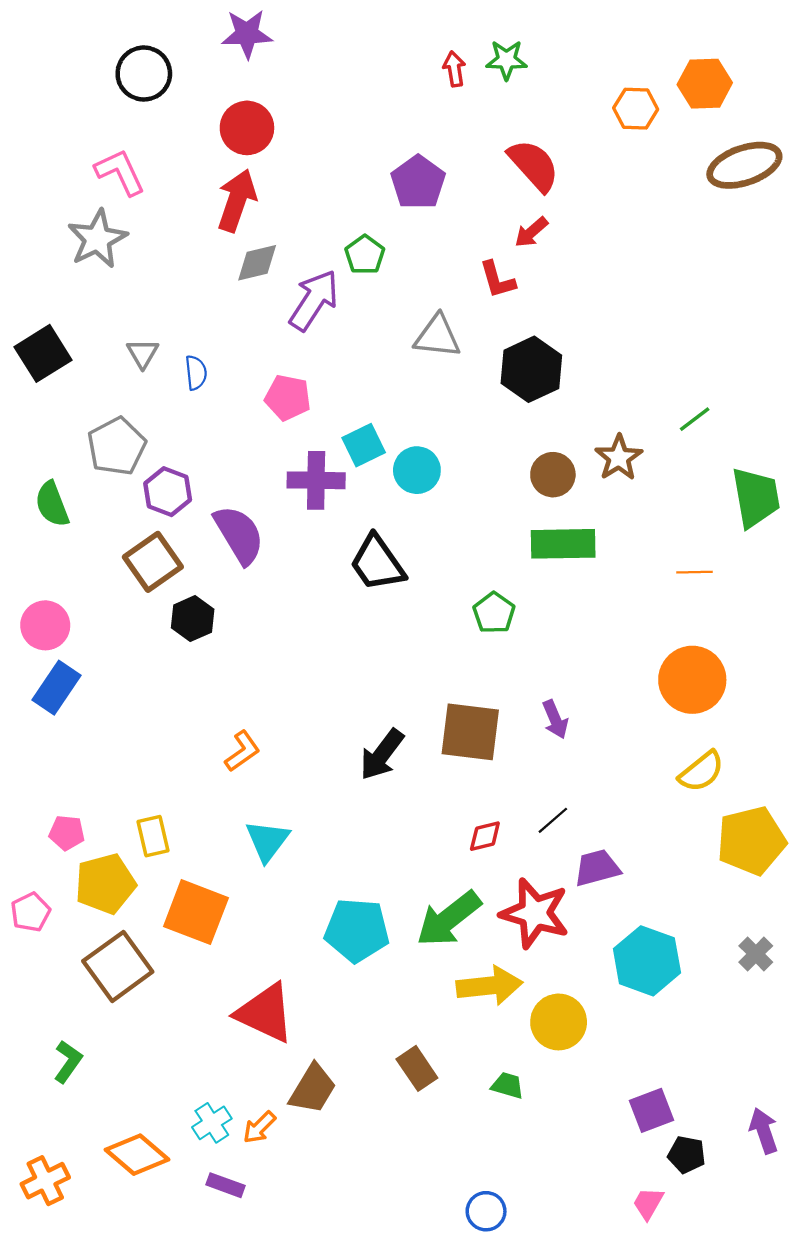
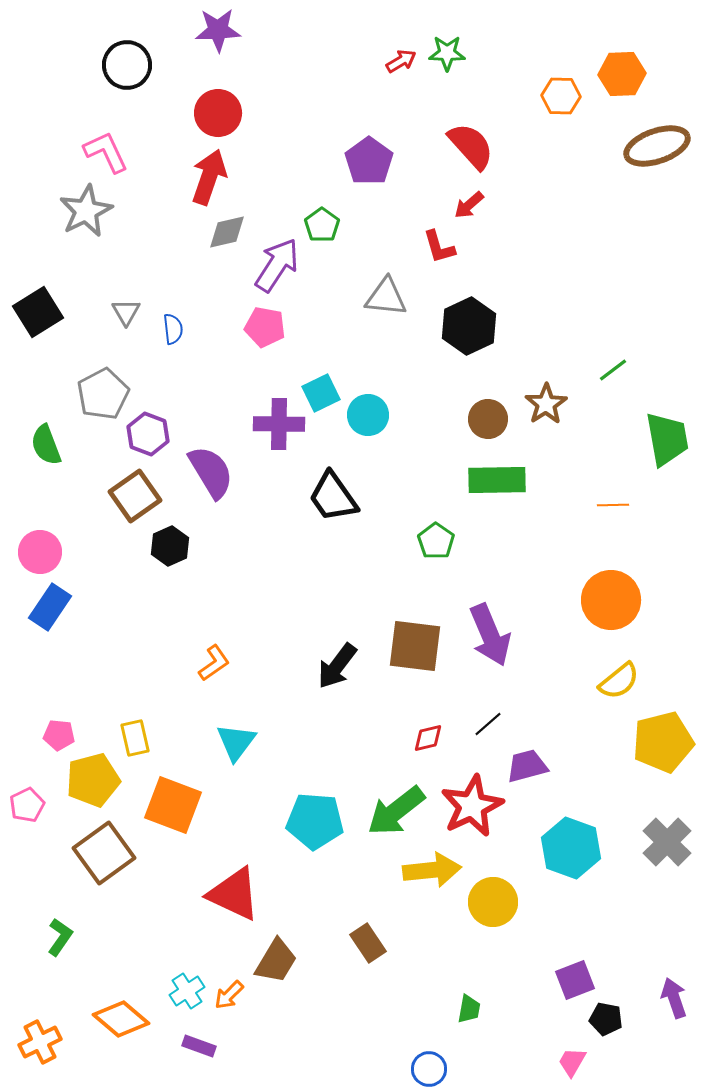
red arrow: (454, 69) -> (401, 61), turned 68
pink pentagon: (288, 398) -> (265, 327), moved
purple arrow: (555, 719) -> (490, 635), size x1.8
red star: (535, 913) -> (472, 806), turned 30
gray cross: (756, 954) -> (667, 842), size x1.6
green trapezoid: (508, 1085) -> (469, 1009), moved, turned 84

